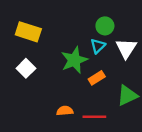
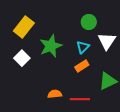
yellow rectangle: (28, 32) -> (24, 27), turned -70
cyan triangle: (98, 46) -> (83, 47), moved
green star: (74, 60) -> (51, 46), moved

